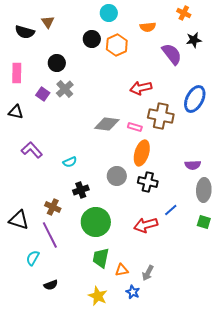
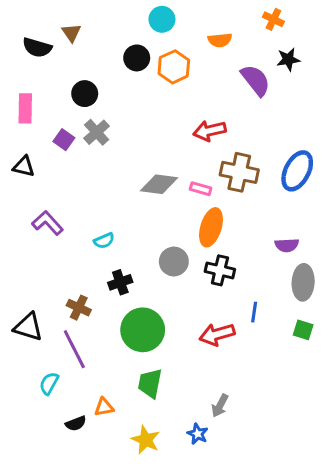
blue ellipse: (195, 99) -> (297, 171), moved
blue line: (171, 210) -> (254, 312), turned -40
orange triangle: (122, 270) -> (104, 407), moved

